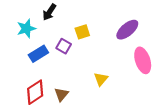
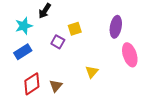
purple ellipse: (127, 30) -> (116, 27), turned -40
blue rectangle: (38, 54) -> (23, 52), moved

